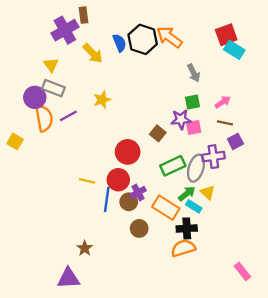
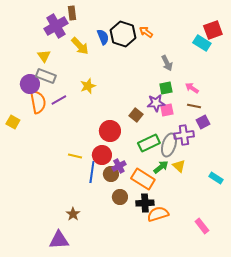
red square: (226, 35) -> (213, 30), moved
orange arrow: (169, 37) -> (146, 32), size x0.6
pink arrow: (223, 102) -> (192, 88), turned -112
cyan rectangle: (194, 206) -> (216, 178), moved
black cross: (187, 228) -> (145, 203), moved
pink rectangle: (242, 271) -> (202, 226), moved

